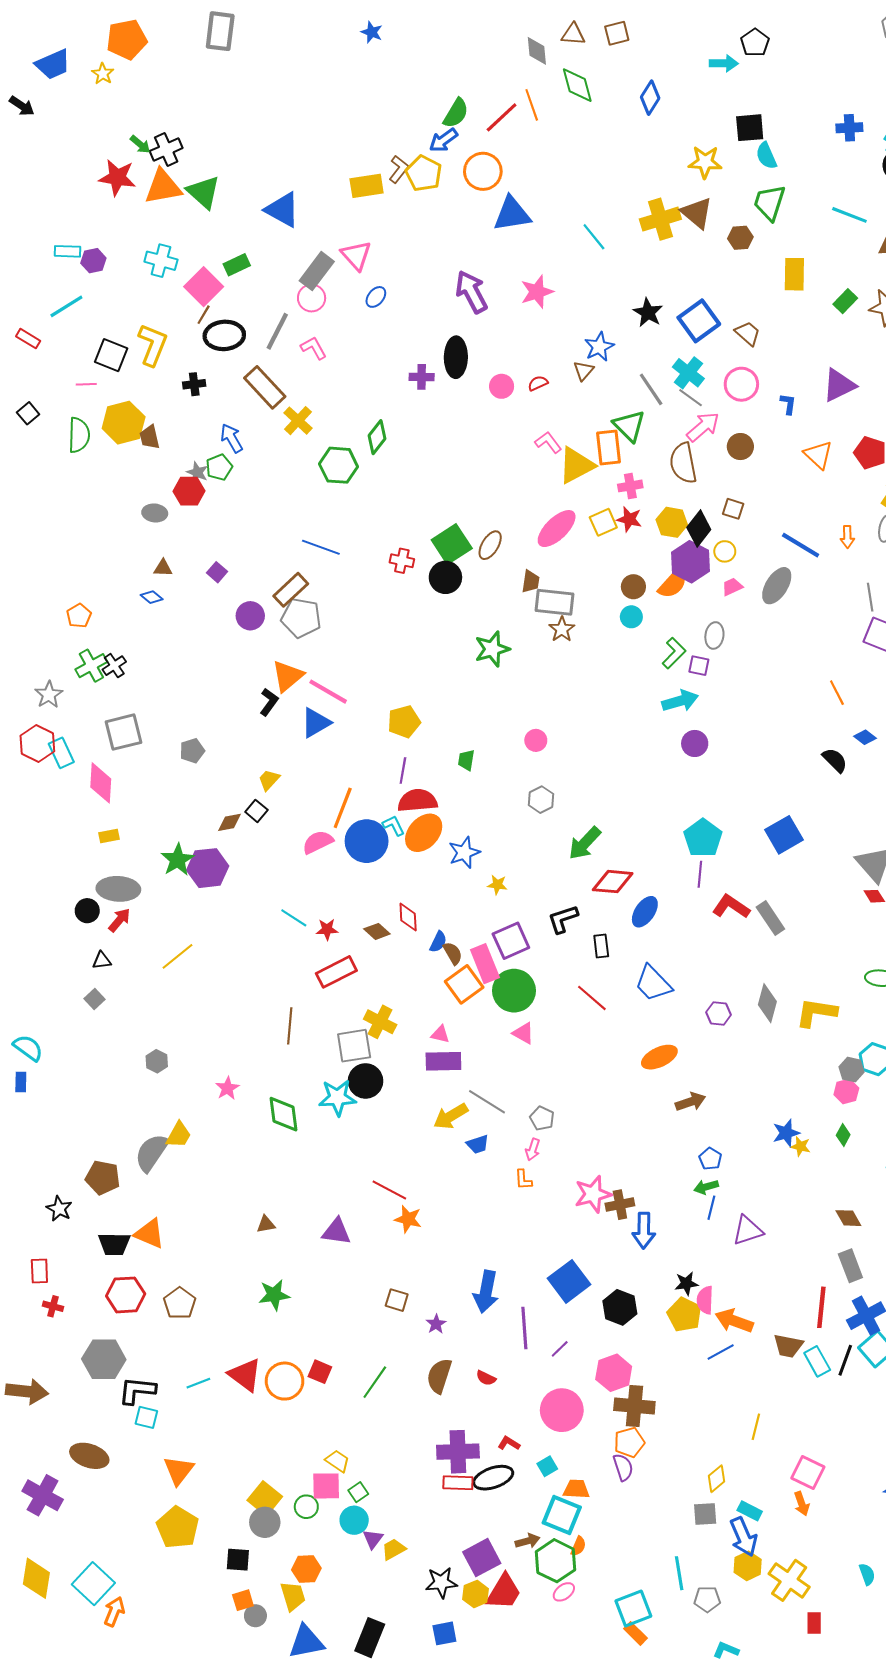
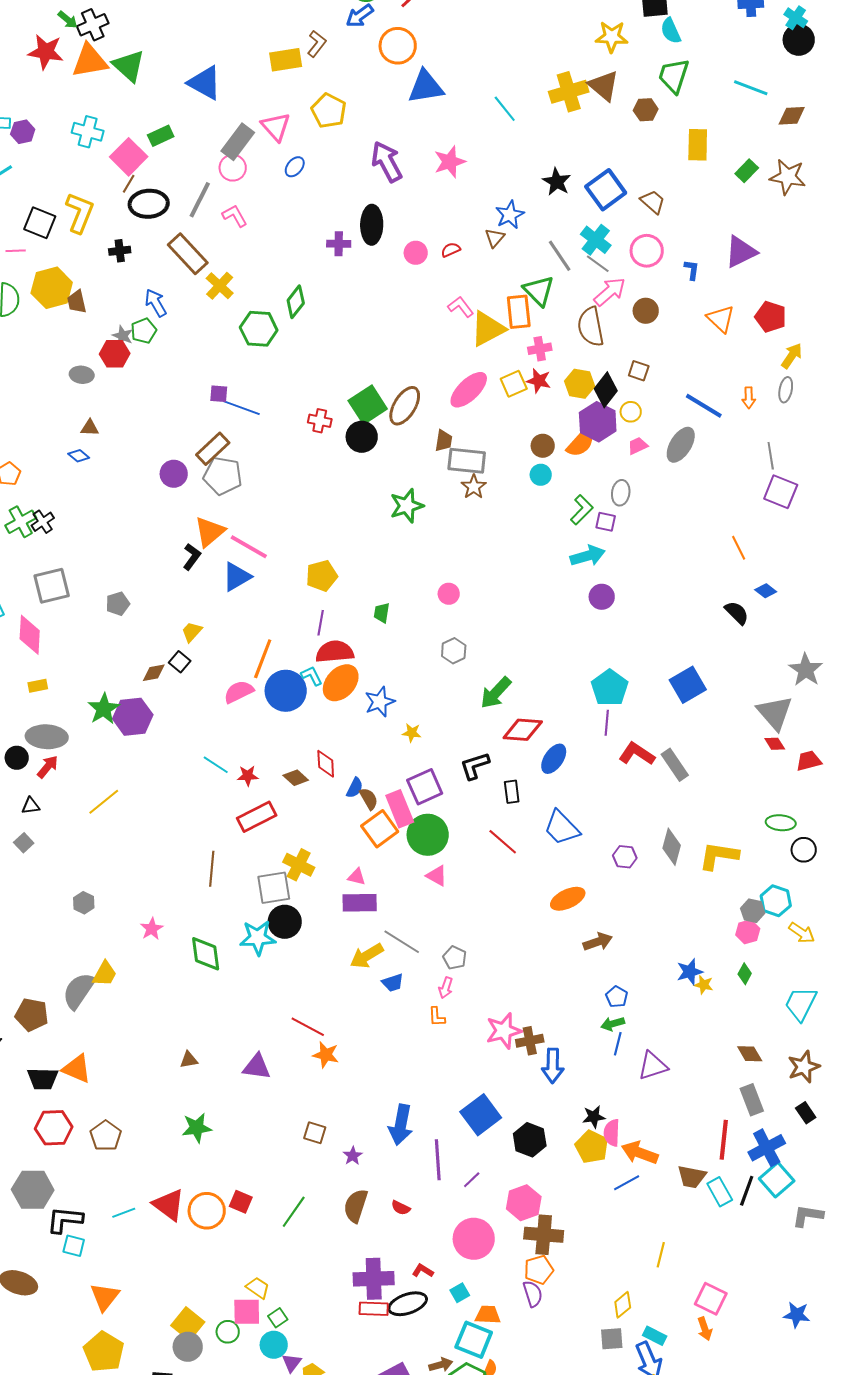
yellow pentagon: (424, 173) -> (329, 111), moved
brown ellipse: (490, 545) -> (405, 406), size x1.4
purple square: (217, 572) -> (219, 394), moved, turned -36

